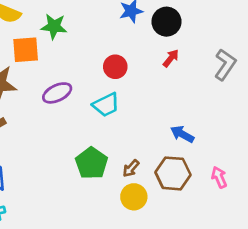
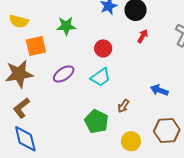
green star: (54, 26) -> (66, 26), moved
brown arrow: (131, 168) -> (123, 106), moved
brown hexagon: (173, 173) -> (167, 131), moved

